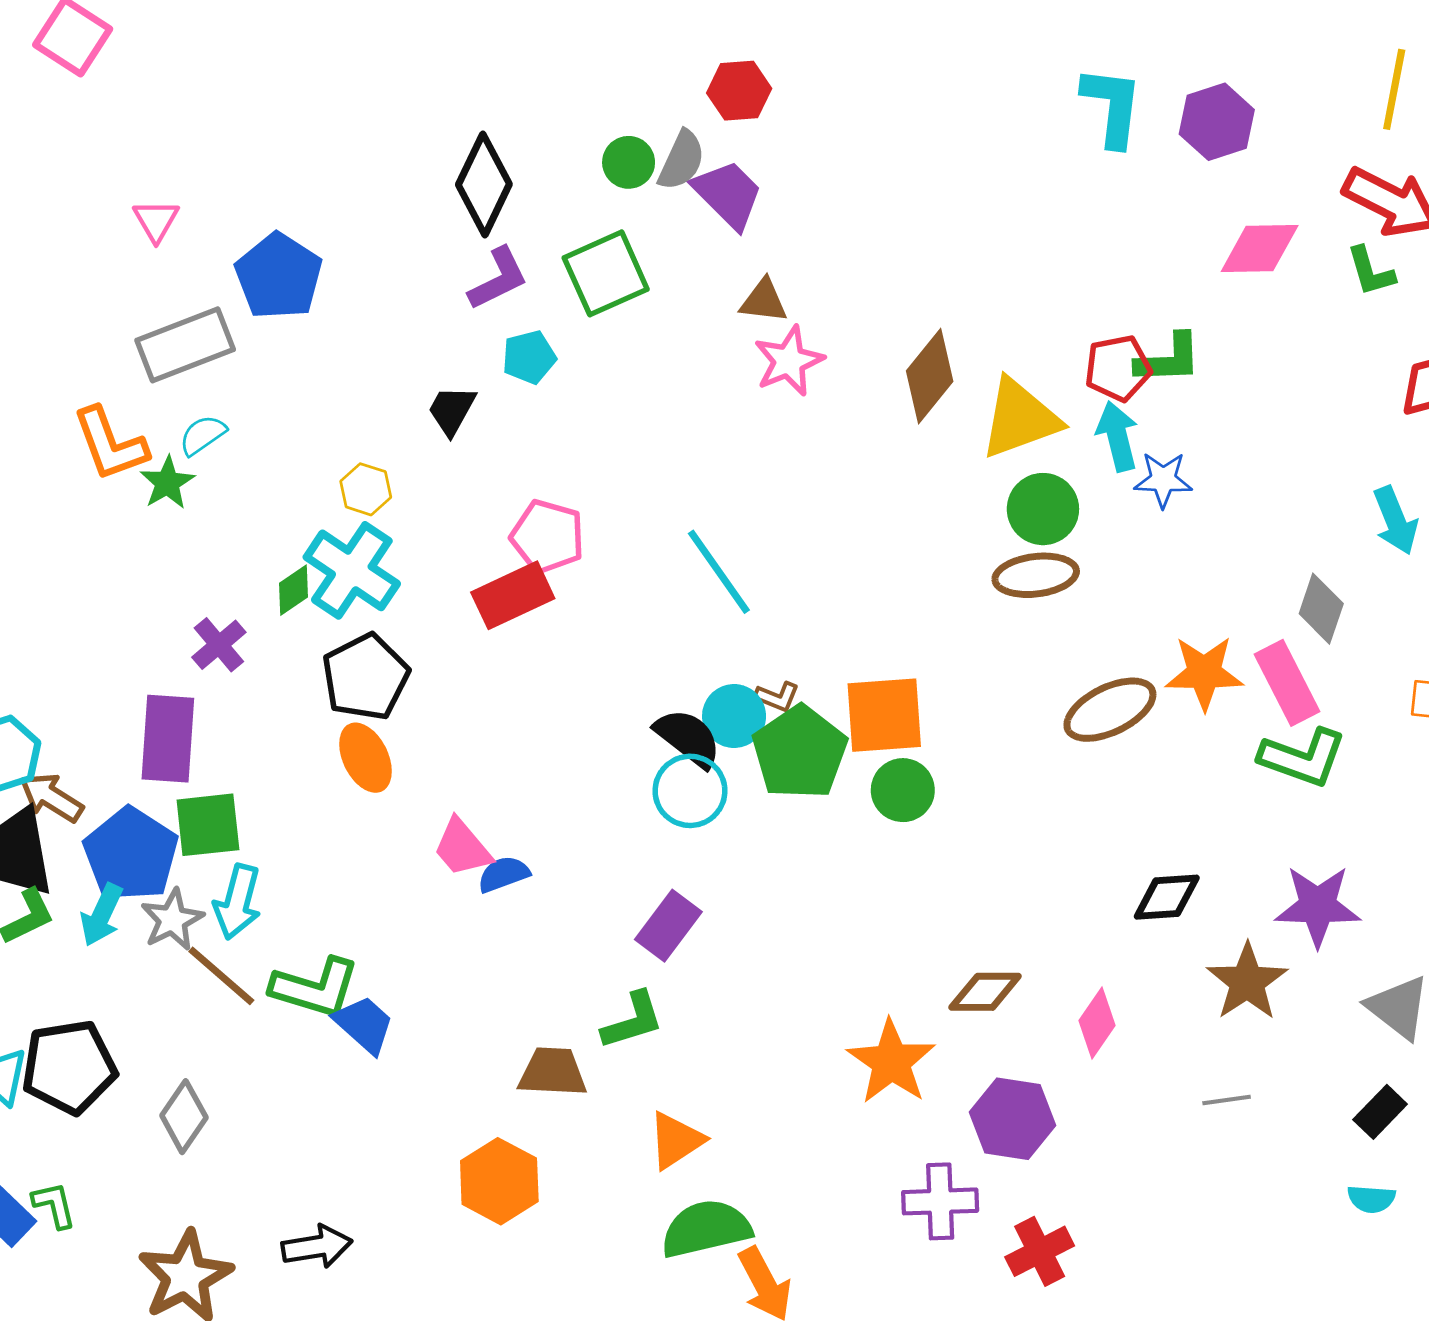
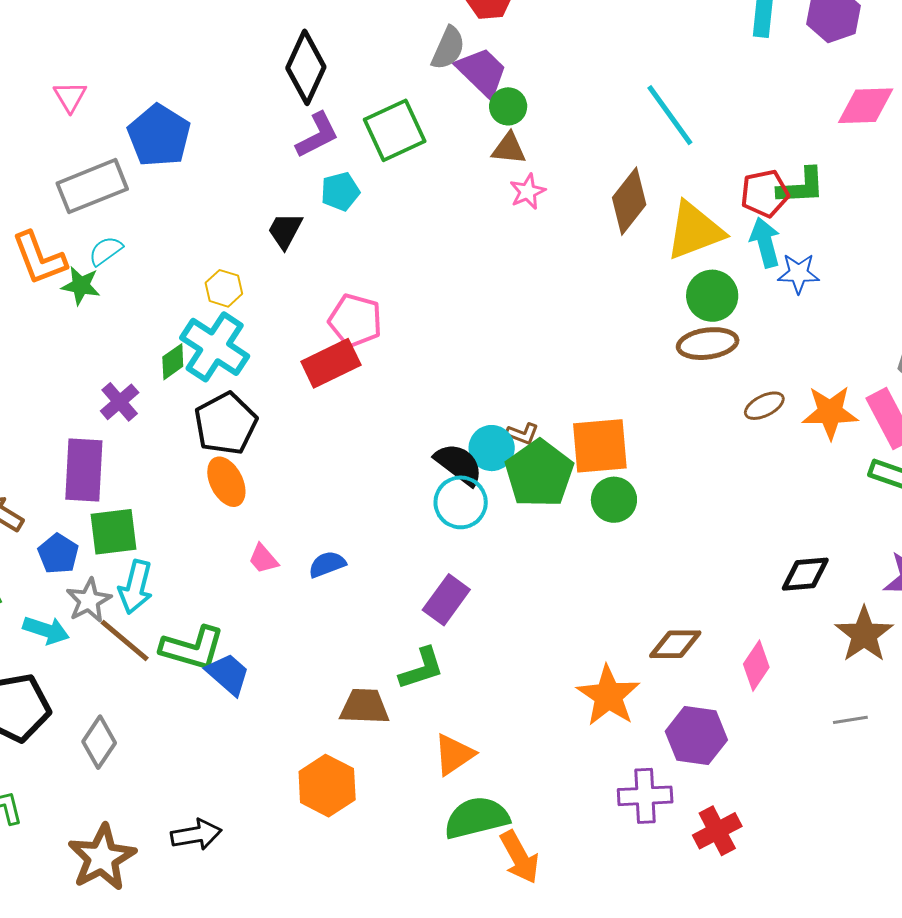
green circle: (629, 162) -> (508, 106), moved
pink star: (789, 361) -> (528, 192), size x0.7
green star: (167, 483) -> (81, 286), turned -30
cyan line: (719, 572) -> (670, 115), moved
brown ellipse: (1110, 710) -> (764, 406), moved, size x0.6
pink trapezoid: (462, 848) -> (263, 559), moved, size x0.7
blue pentagon: (131, 854) -> (58, 554), size x0.6
cyan arrow: (102, 915) -> (46, 630), moved, turned -96

